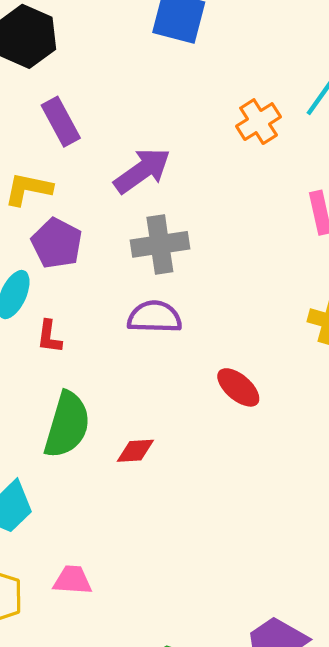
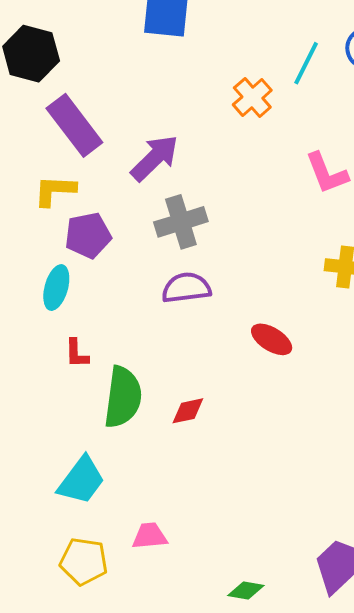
purple rectangle: (61, 122) -> (74, 125), size x1.4
purple pentagon: (57, 243) -> (88, 235), turned -30
red L-shape: (49, 337) -> (77, 353), moved

